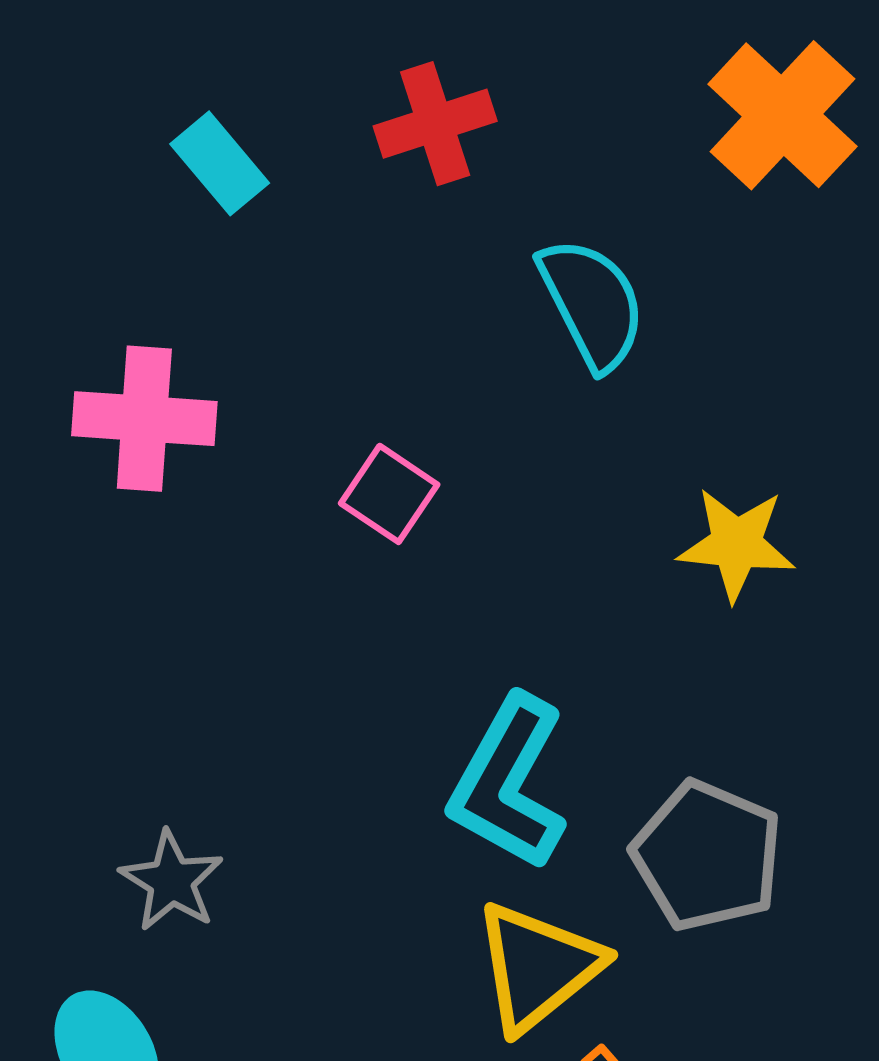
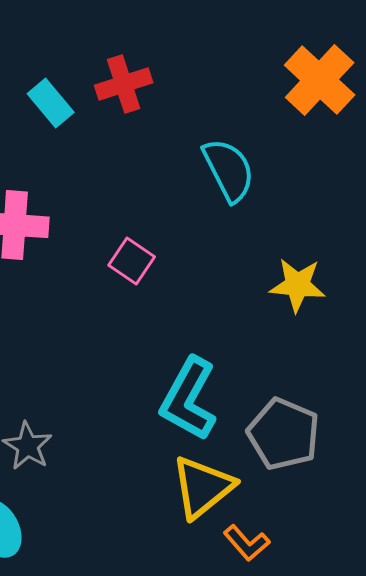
red cross: (435, 124) -> (124, 84), moved

